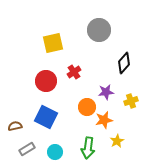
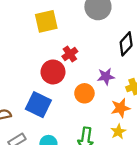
red circle: (46, 81) -> (53, 72), moved
orange star: (104, 120) -> (120, 108), moved

